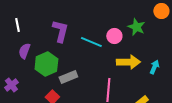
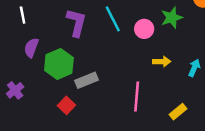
green star: (136, 27) -> (172, 18), turned 30
cyan line: (91, 42) -> (113, 19), moved, turned 40
yellow arrow: (128, 62) -> (162, 61), size x0.6

